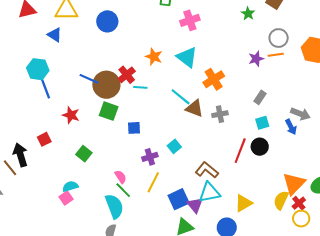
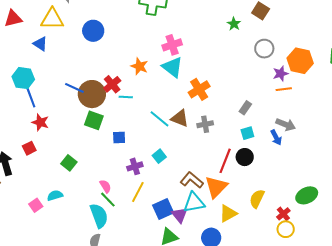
pink cross: (190, 20) -> (172, 45), moved
orange line: (276, 55) -> (284, 89), moved
purple star: (256, 59) -> (281, 74), moved
cyan line: (181, 97) -> (159, 119), moved
red star: (71, 115) -> (40, 122), moved
orange triangle: (294, 184) -> (216, 187), moved
pink square: (66, 198) -> (36, 205), moved
yellow semicircle: (281, 200) -> (257, 199), moved

